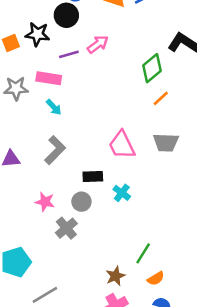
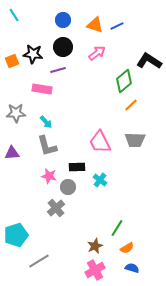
black circle: (66, 15) -> (63, 47), moved
pink arrow: (98, 44) -> (97, 53), moved
gray star: (16, 88) -> (16, 113), moved
cyan arrow: (54, 107) -> (46, 122), moved
gray L-shape: (55, 150) -> (47, 146), turned 120
pink star: (45, 202) -> (49, 176), moved

